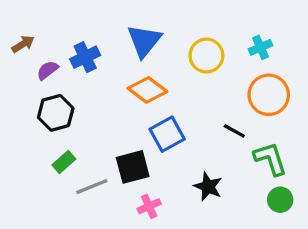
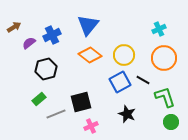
yellow circle: (206, 56) -> (124, 55), moved
black hexagon: (56, 113) -> (46, 69), moved
blue square: (167, 134) -> (120, 82), moved

